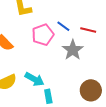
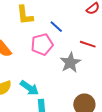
blue line: (63, 26) -> (56, 27), moved

